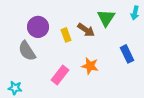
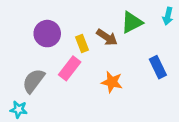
green triangle: (106, 18) -> (132, 22), turned 30
gray semicircle: (27, 51) -> (34, 81), moved, turned 70
pink rectangle: (60, 75) -> (70, 68), moved

